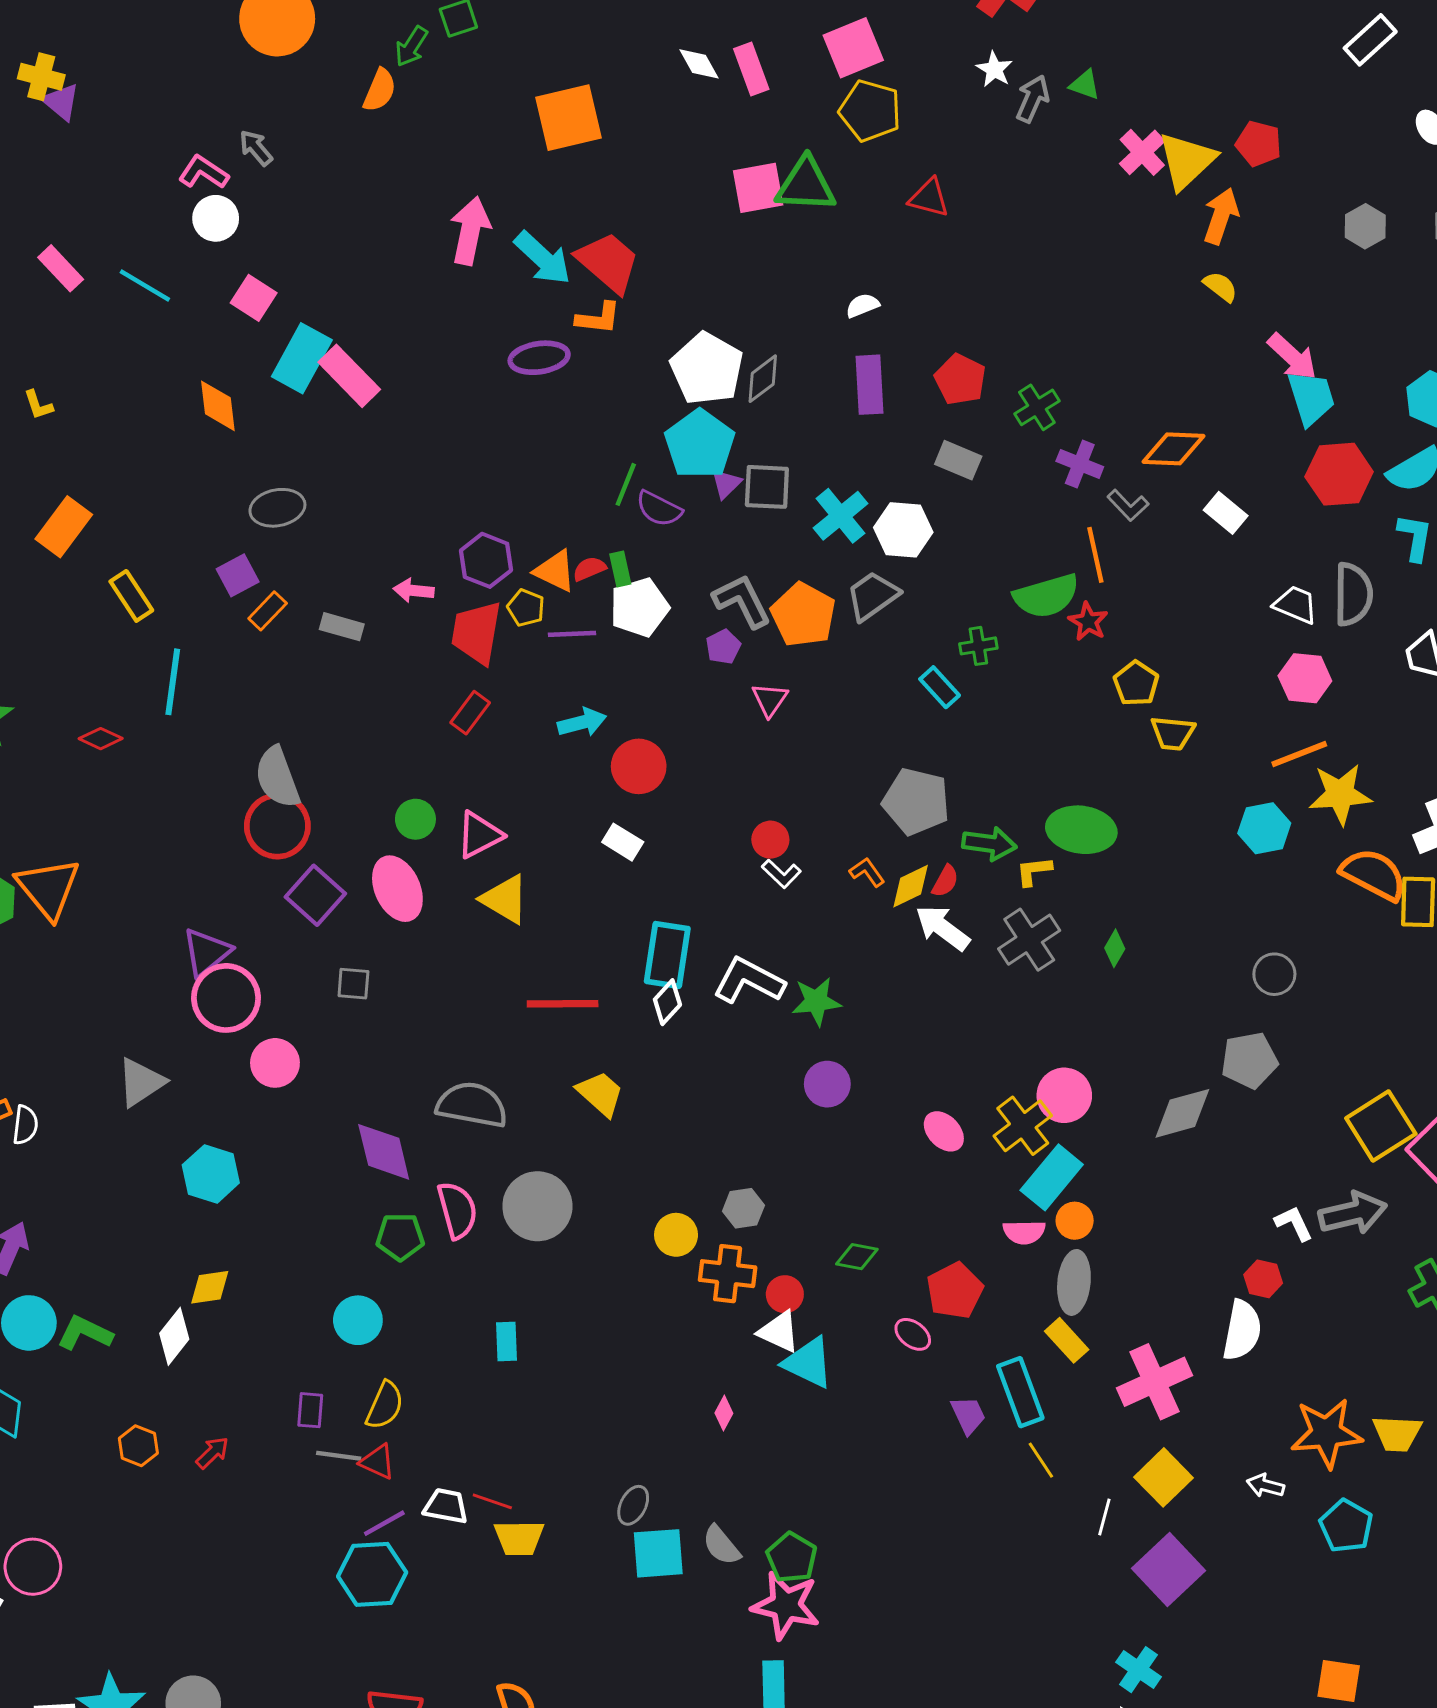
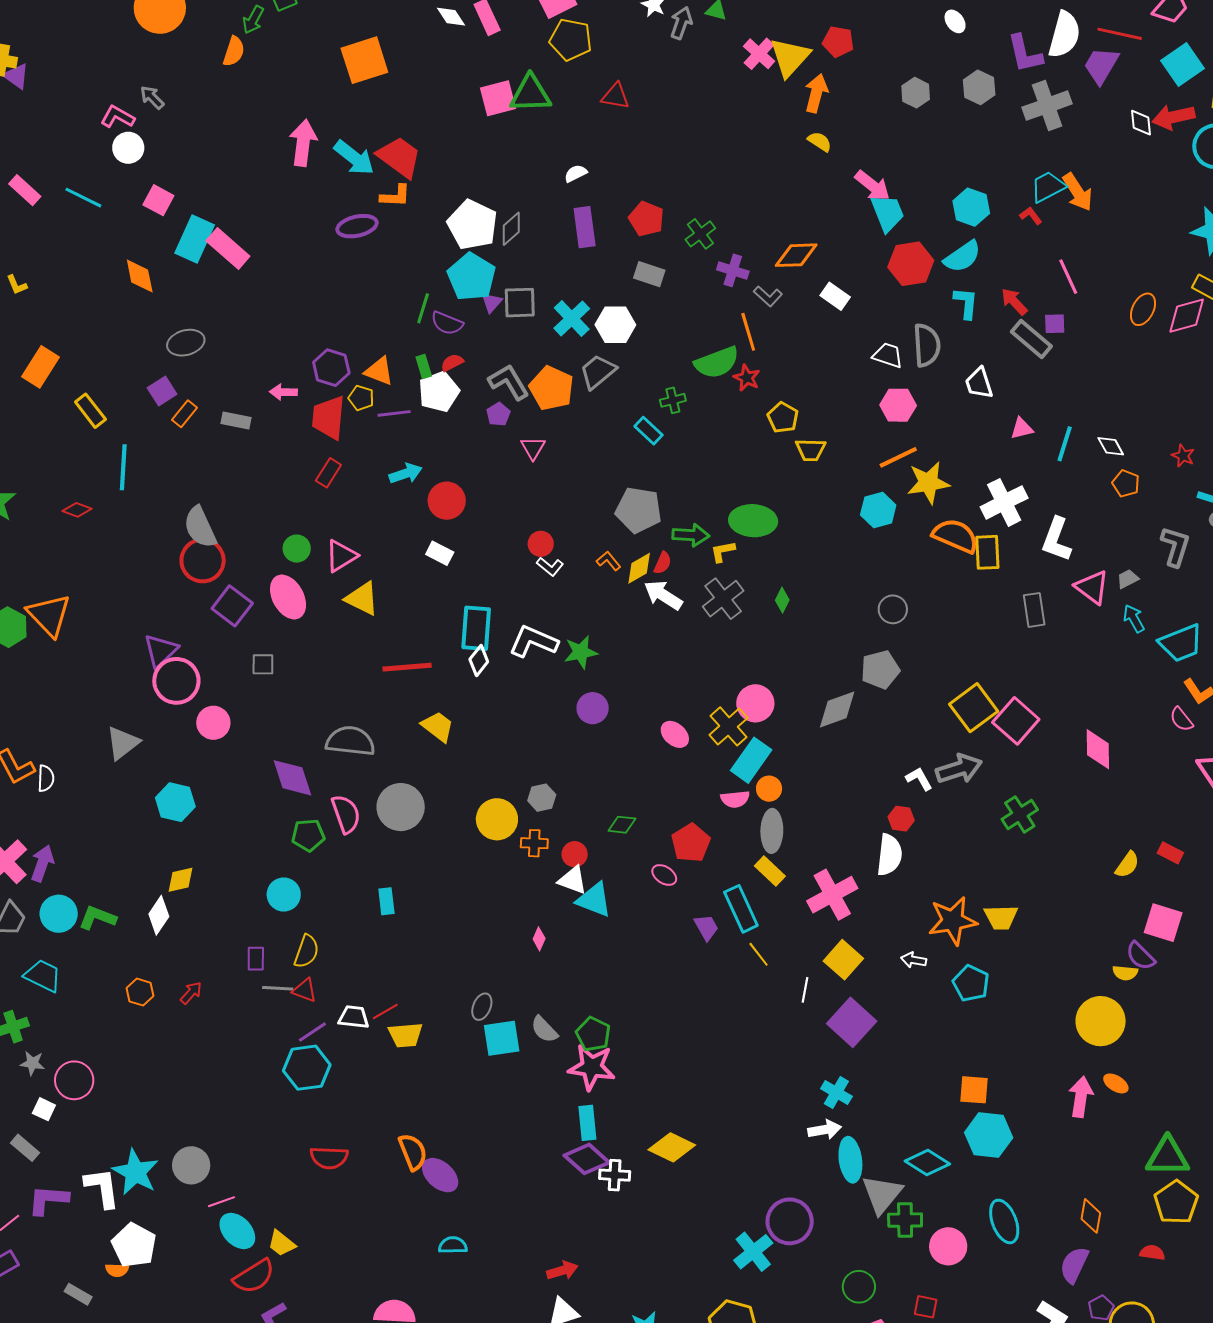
red semicircle: (589, 569) -> (452, 363), moved
yellow circle: (676, 1235) -> (497, 819), size x1.4
orange cross: (728, 1274) -> (534, 843), size x0.7
red line: (492, 1501) -> (385, 1011), turned -44

